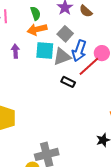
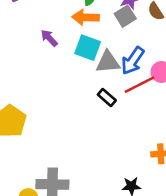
gray square: (65, 34) -> (125, 16), moved
purple arrow: (15, 51) -> (49, 38), turned -56

